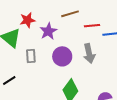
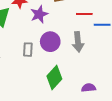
gray rectangle: (31, 56) -> (28, 50), moved

